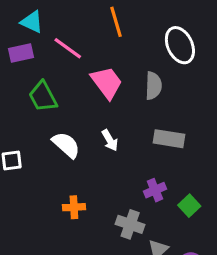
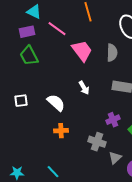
green trapezoid: (43, 97) -> (29, 56), moved
white semicircle: (66, 145) -> (56, 103), moved

